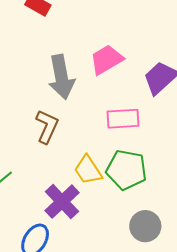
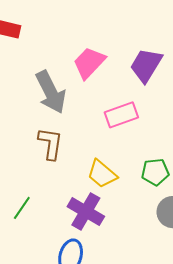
green pentagon: (126, 170) -> (155, 172), moved, size x0.7

